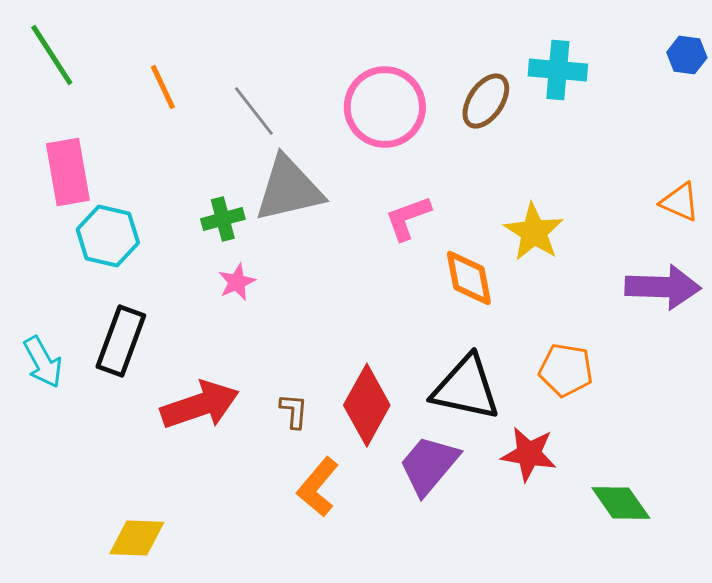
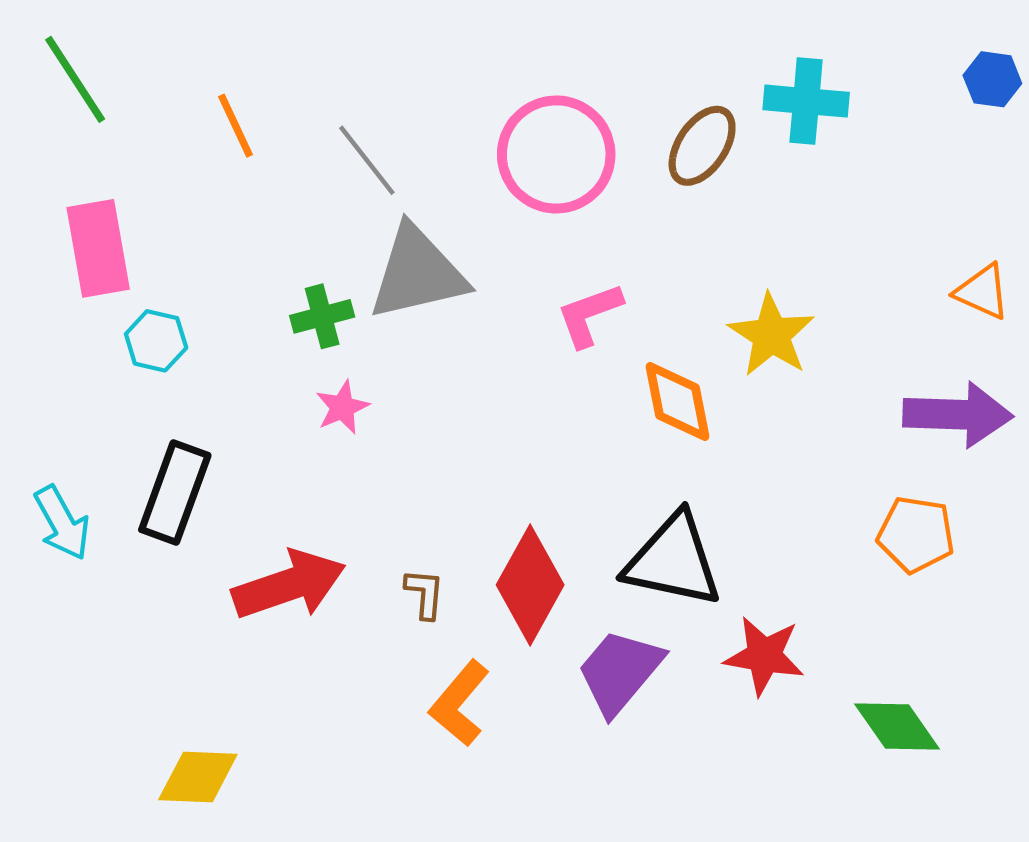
cyan hexagon: (108, 236) -> (156, 341), size x0.7
orange pentagon: (566, 370) -> (916, 534), moved

